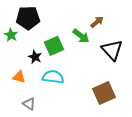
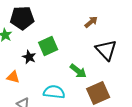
green arrow: (81, 36) -> (78, 71), moved
cyan semicircle: (53, 77) -> (54, 92), moved

